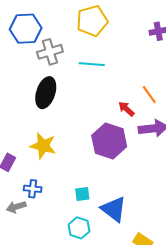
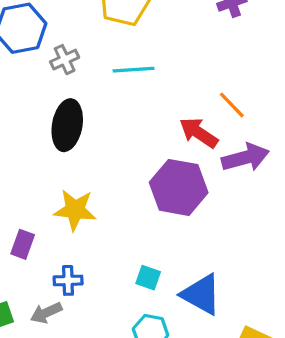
gray cross: (50, 52) -> (65, 60), size x0.7
red arrow: (126, 109) -> (199, 133), size x1.4
cyan square: (82, 194) -> (148, 278), turned 35

